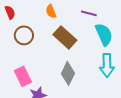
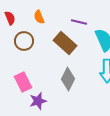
orange semicircle: (51, 11) -> (39, 17), moved
purple line: (89, 13) -> (79, 22), moved

